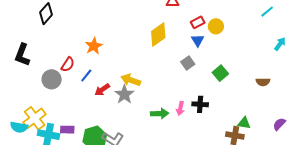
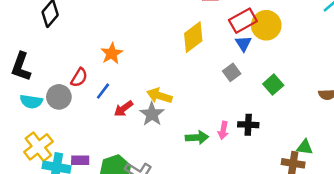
red rectangle: (198, 22) -> (243, 21), size x1.5
yellow circle: (216, 26) -> (266, 25), size x1.5
cyan semicircle: (19, 127) -> (31, 102), moved

